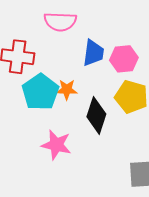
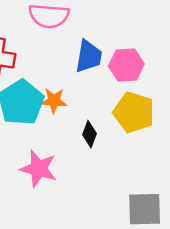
black diamond: (96, 115) -> (90, 134), size x0.6

